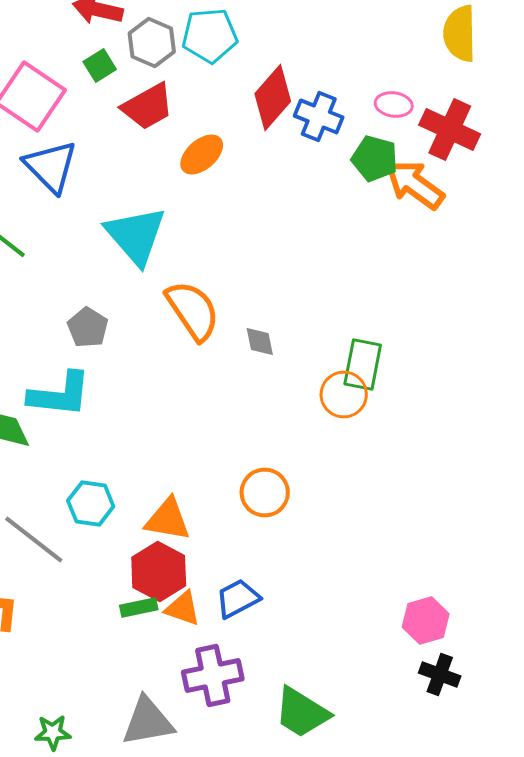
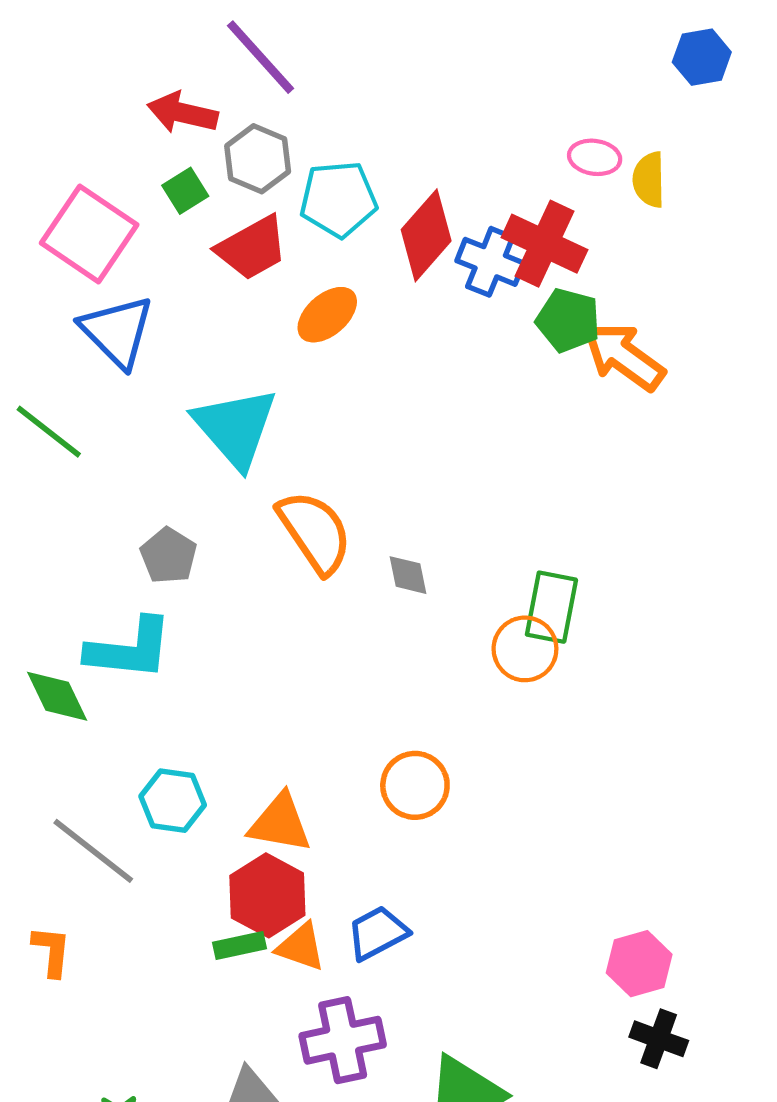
yellow semicircle: (460, 34) -> (649, 180), moved, size x0.7
cyan pentagon: (210, 36) -> (338, 199), moved
pink ellipse: (394, 104) -> (595, 157), moved
red cross: (450, 130) -> (544, 244), moved

